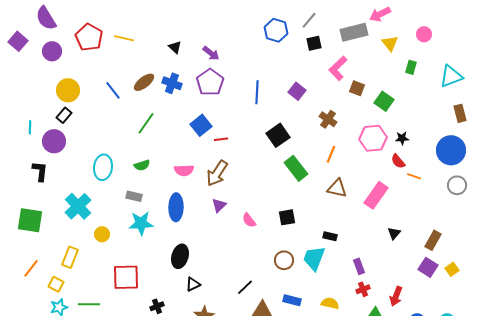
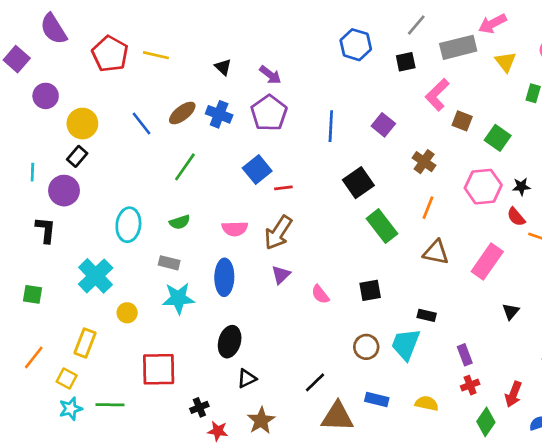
gray line: (309, 20) -> (416, 25), moved
purple circle: (52, 51) -> (46, 96), moved
green square: (30, 220) -> (32, 294), size x0.6

